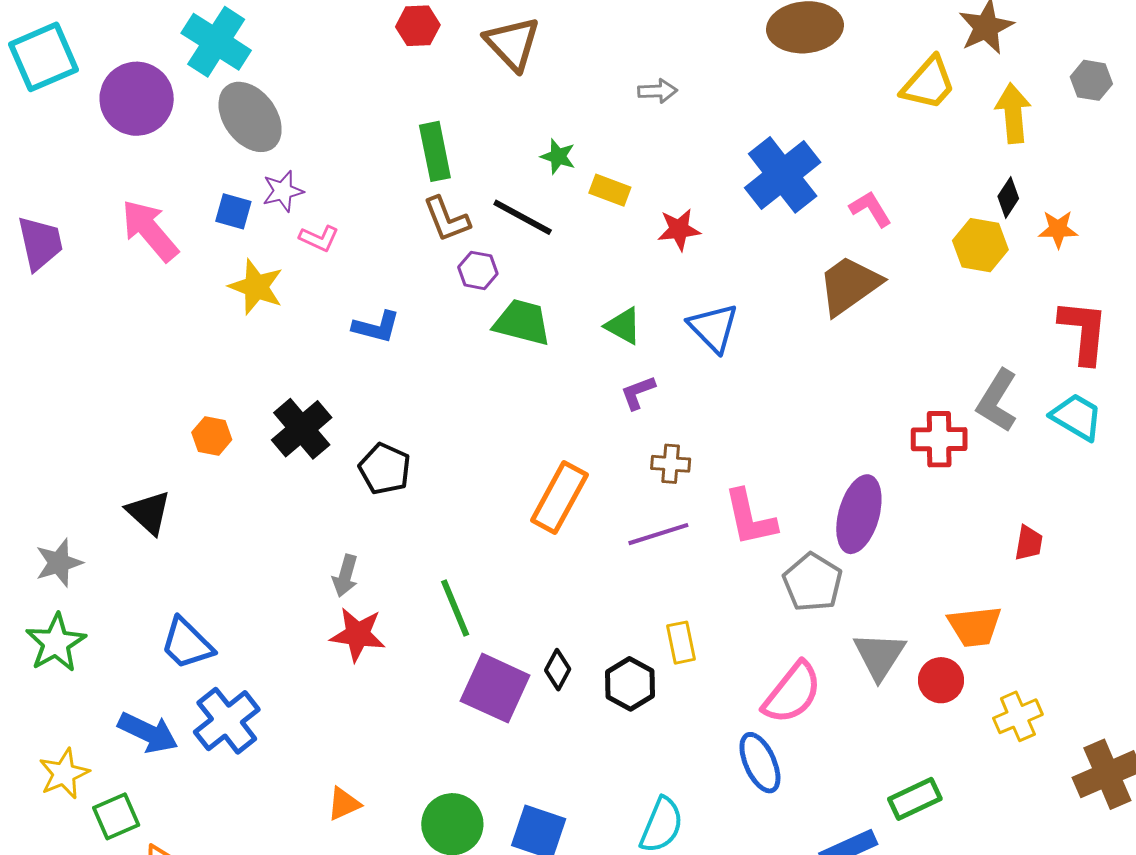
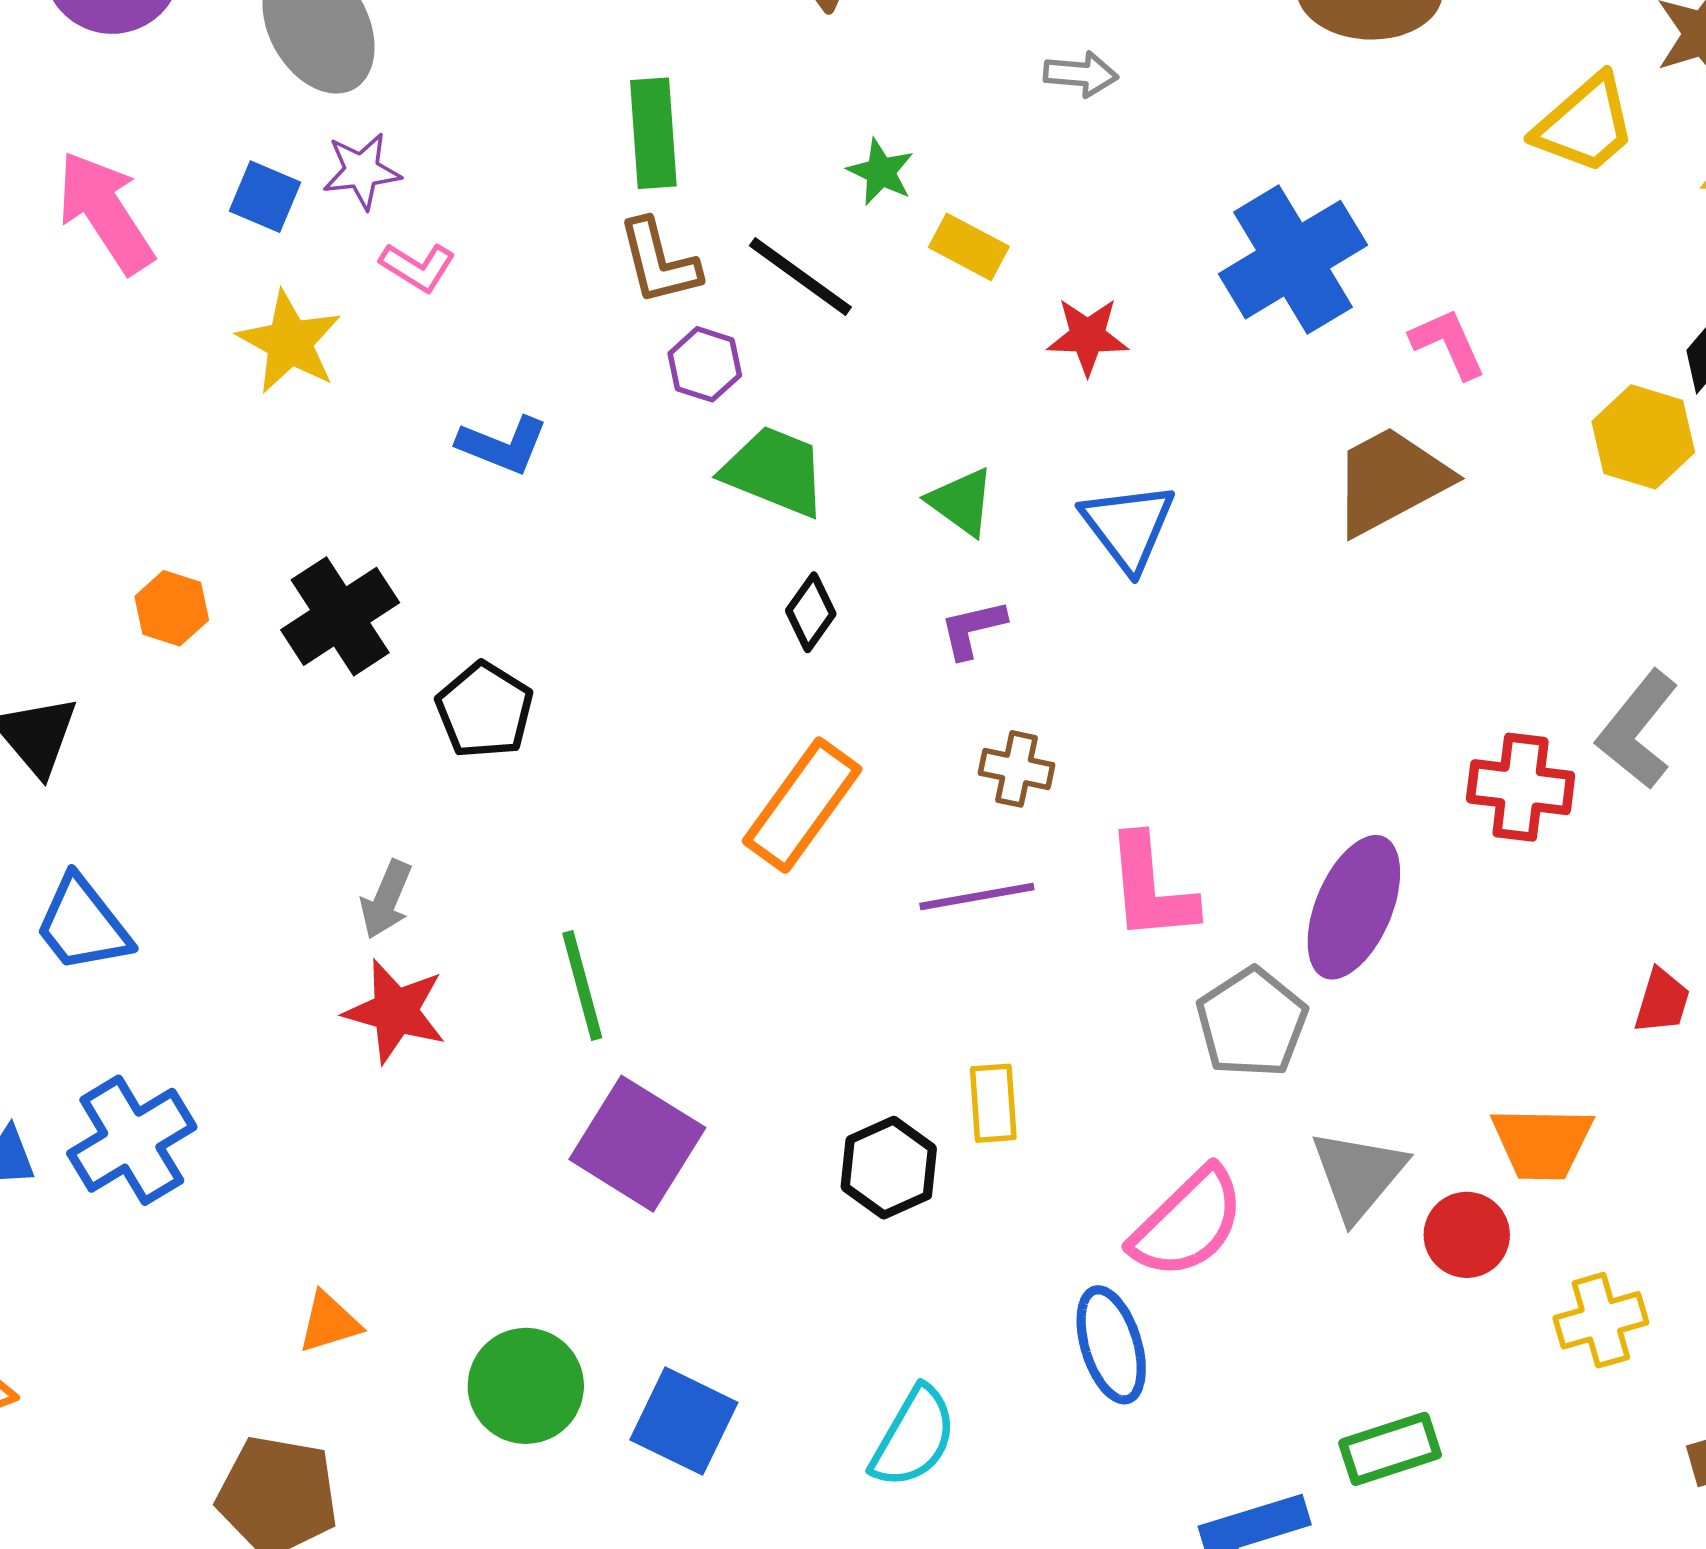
blue trapezoid: (187, 644) -> (83, 924), moved
black diamond: (558, 670) -> (811, 612), moved

